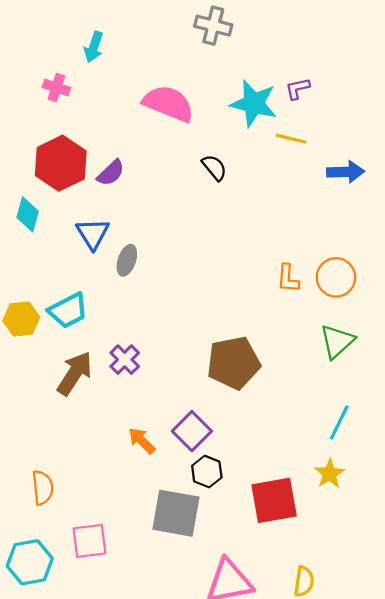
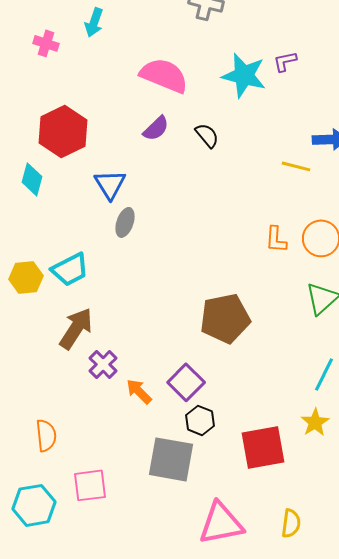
pink cross: (56, 87) -> (46, 43), moved
yellow line: (291, 139) -> (296, 166), moved
purple semicircle: (111, 173) -> (156, 128), moved
blue triangle: (93, 234) -> (110, 184), moved
purple cross: (125, 360) -> (103, 364), moved

